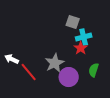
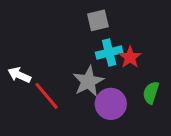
gray square: (73, 22) -> (98, 20), moved, turned -32
cyan cross: (84, 37) -> (109, 52), moved

